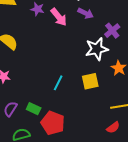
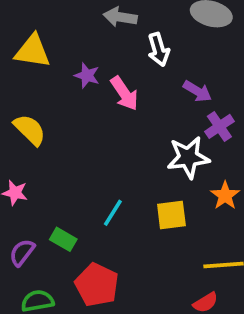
purple arrow: (86, 13) -> (197, 91), moved
green rectangle: (34, 109) -> (63, 239), moved

